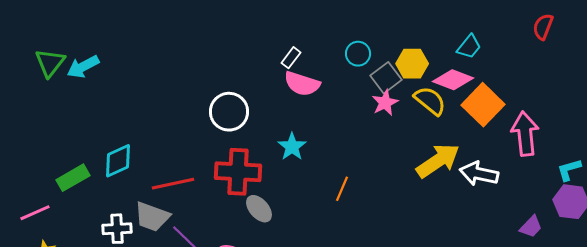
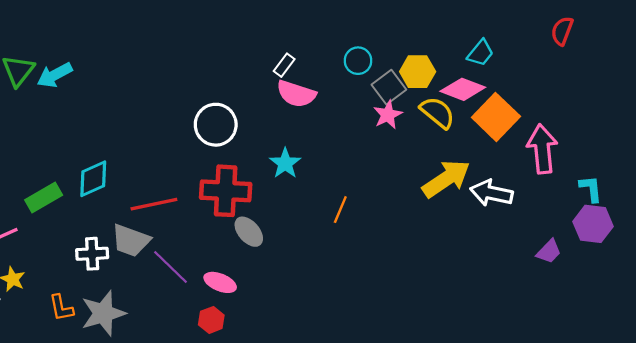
cyan L-shape: (569, 170) -> (591, 189), turned 100

